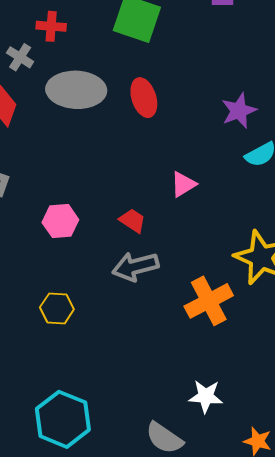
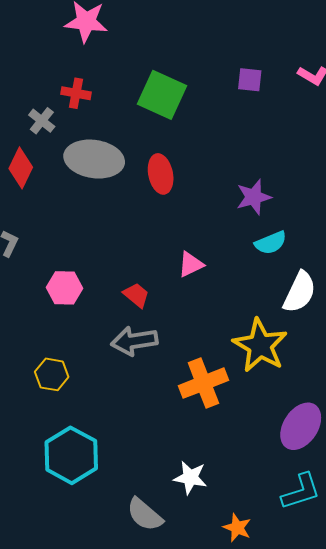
cyan hexagon: (63, 419) -> (71, 455), moved

